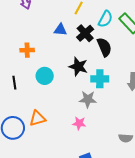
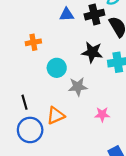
black cross: (85, 33) -> (94, 15), turned 36
black line: (14, 83) -> (25, 102), moved
gray star: (88, 99) -> (78, 87), moved

